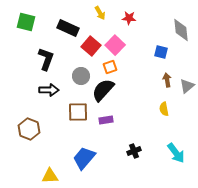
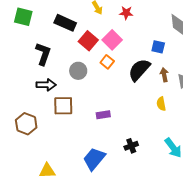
orange square: (110, 67) -> (107, 62), turned -32
black semicircle: (103, 90) -> (139, 70), moved
brown square: (78, 112) -> (63, 106), moved
blue trapezoid: (84, 158) -> (94, 159), moved

